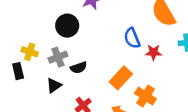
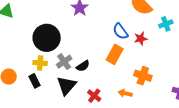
black circle: (67, 26) -> (47, 38), moved, size x1.4
orange rectangle: (121, 78) -> (115, 54), moved
black triangle: (54, 86) -> (66, 85), size x1.5

